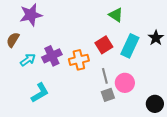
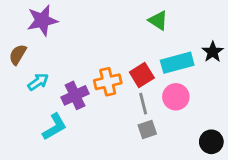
red square: (104, 45) -> (142, 75), moved
cyan rectangle: (130, 46) -> (177, 63), turned 50
purple cross: (52, 56) -> (75, 95), moved
pink circle: (125, 83) -> (176, 97), moved

